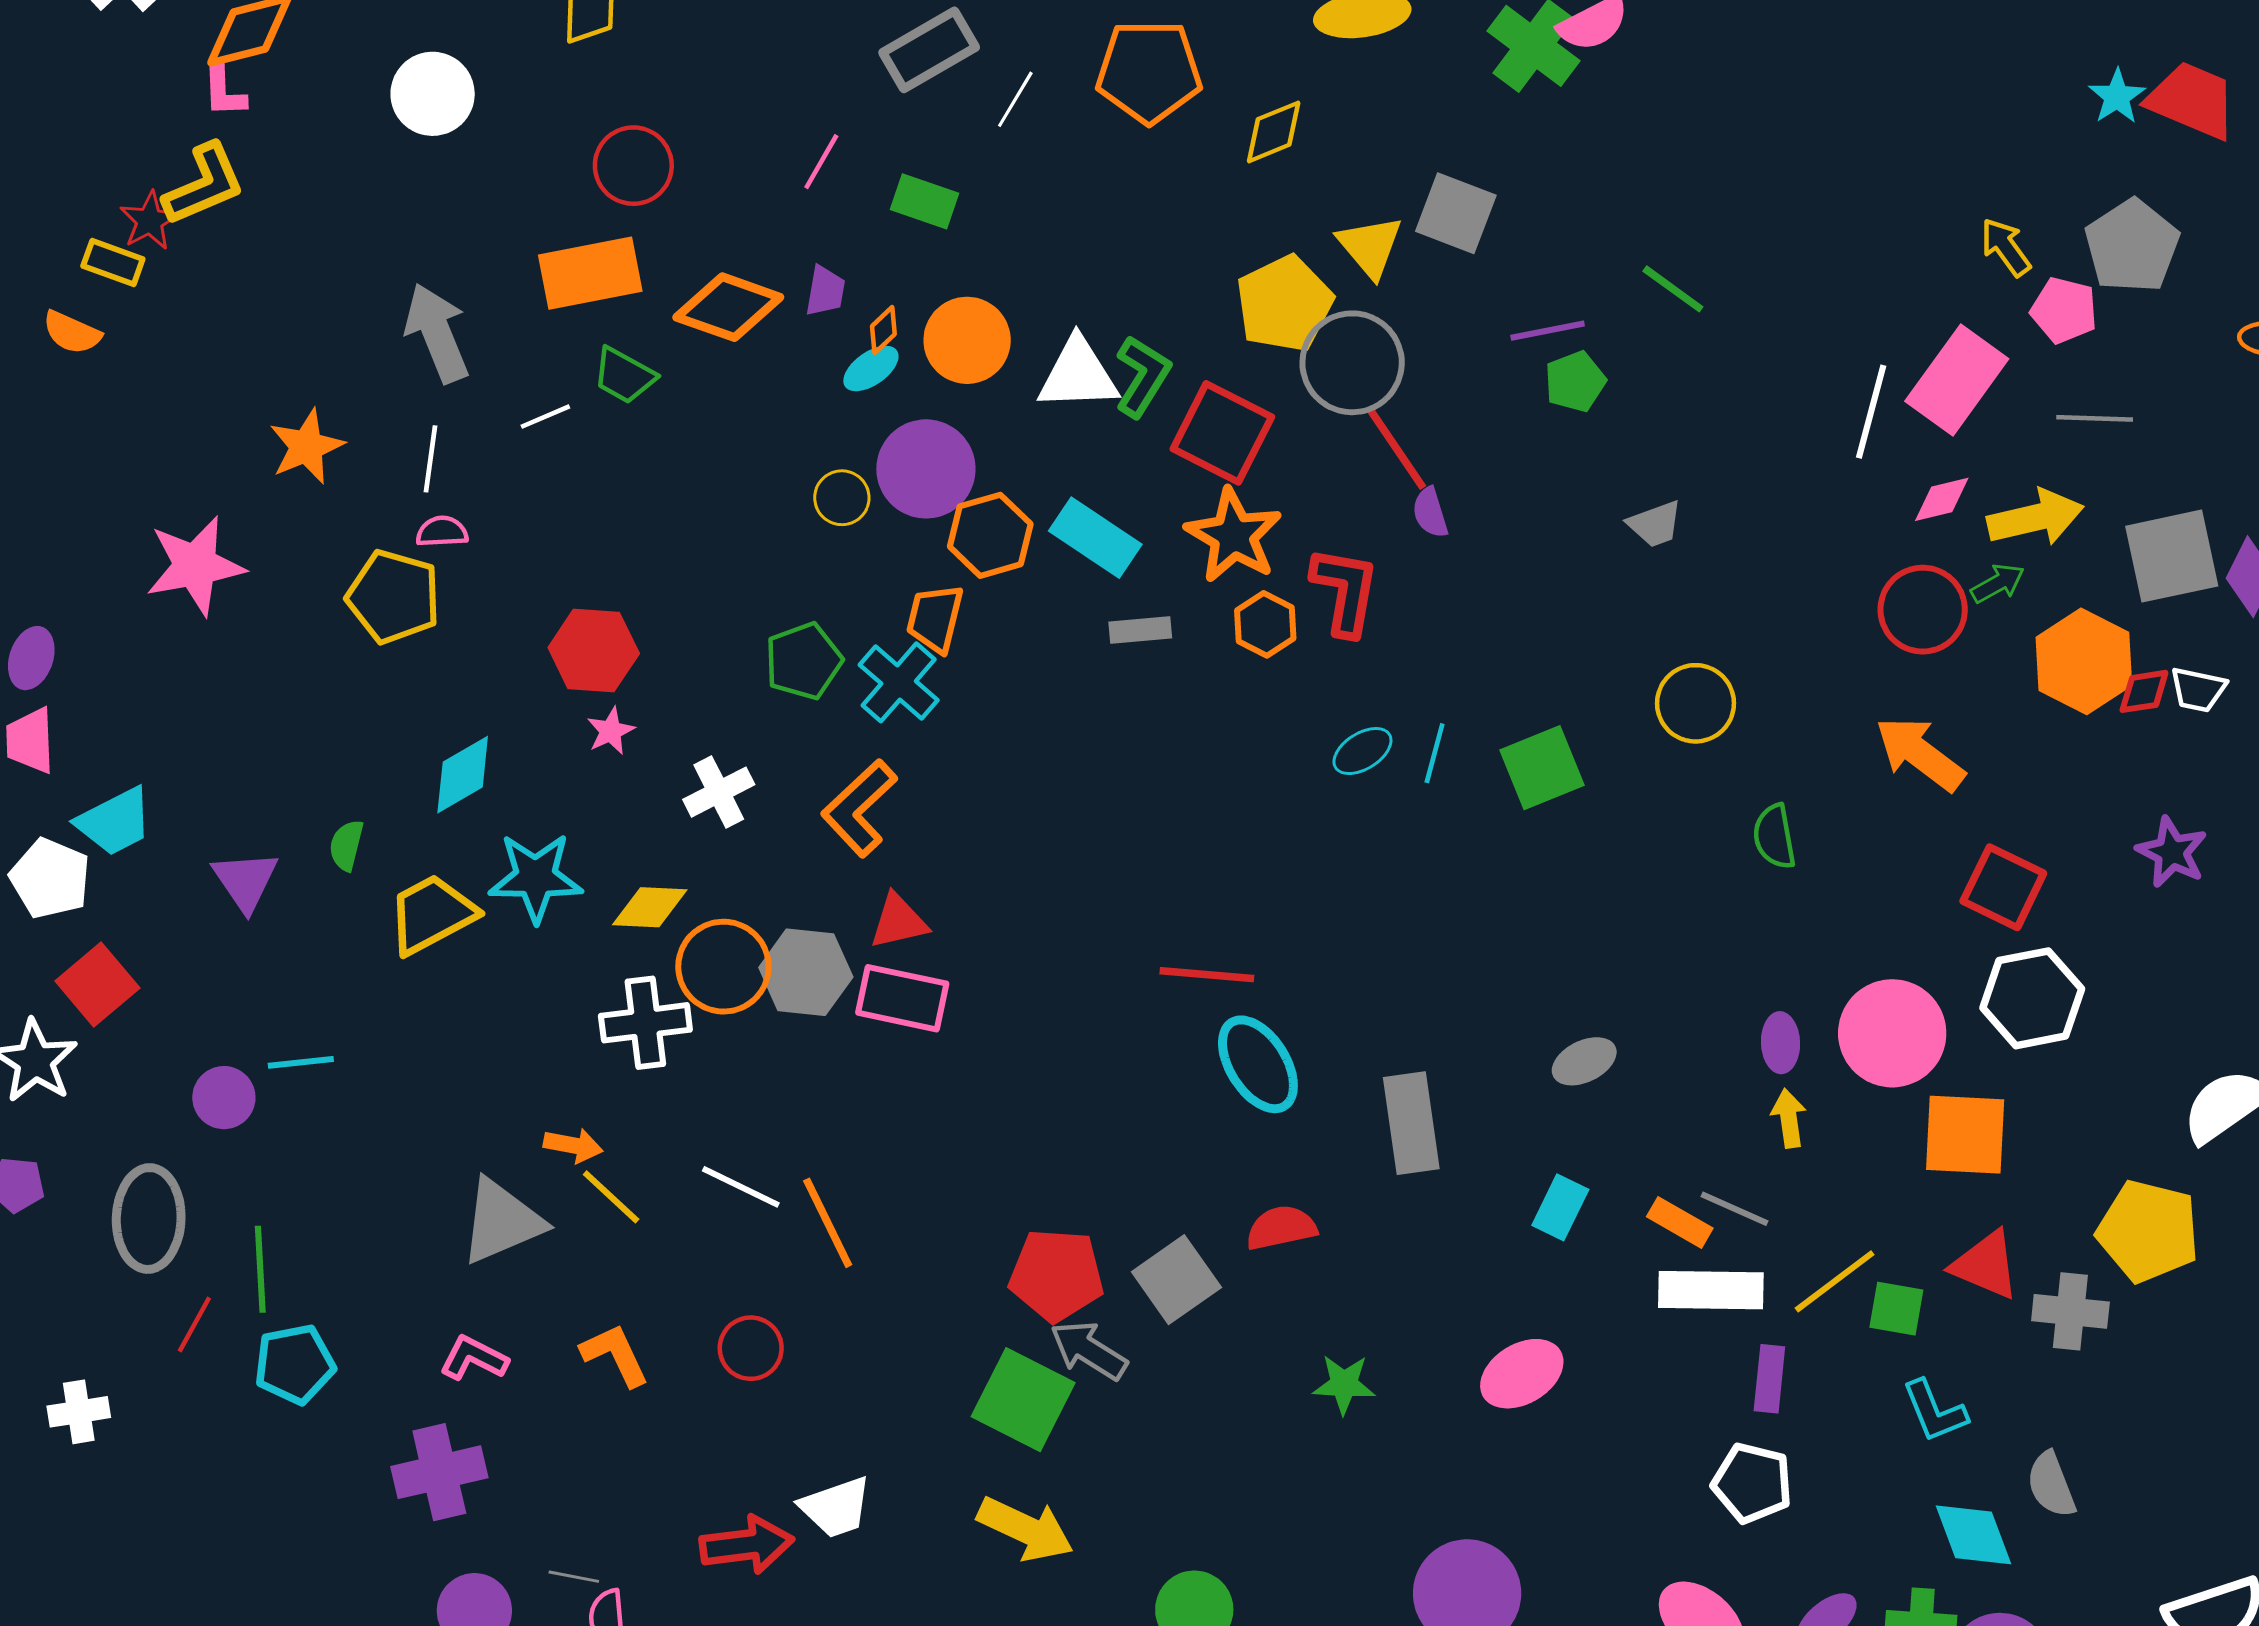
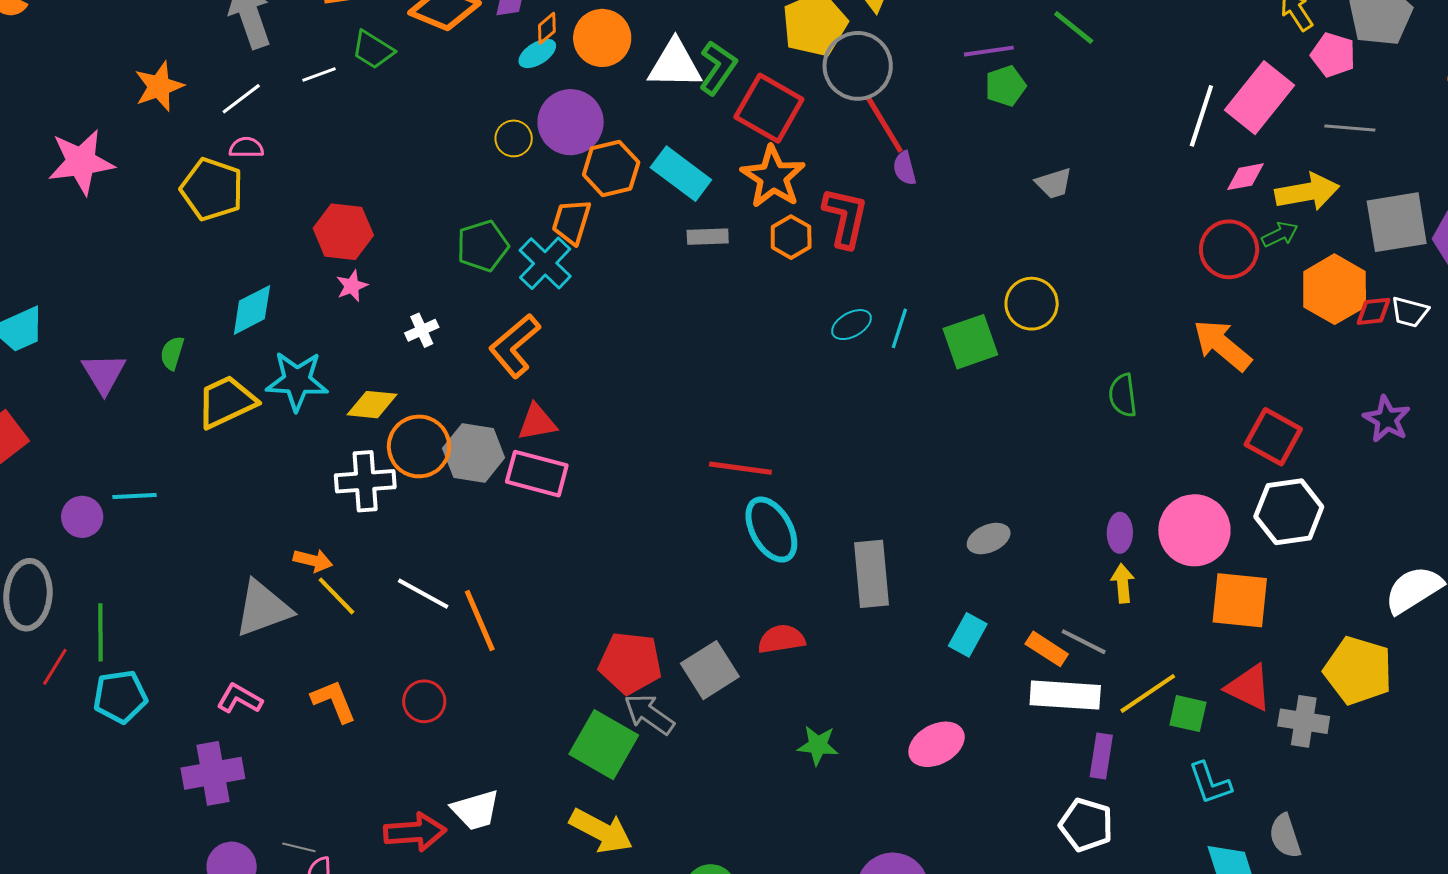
white line: (431, 459) -> (241, 99), turned 42
yellow circle: (1696, 703) -> (1032, 304), moved
white cross: (719, 792) -> (422, 330), size x0.7

